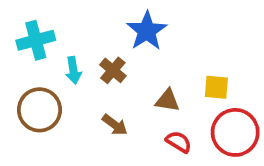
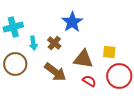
brown triangle: (167, 100) -> (83, 59), size x1.5
brown arrow: (115, 125) -> (55, 72), size x1.6

